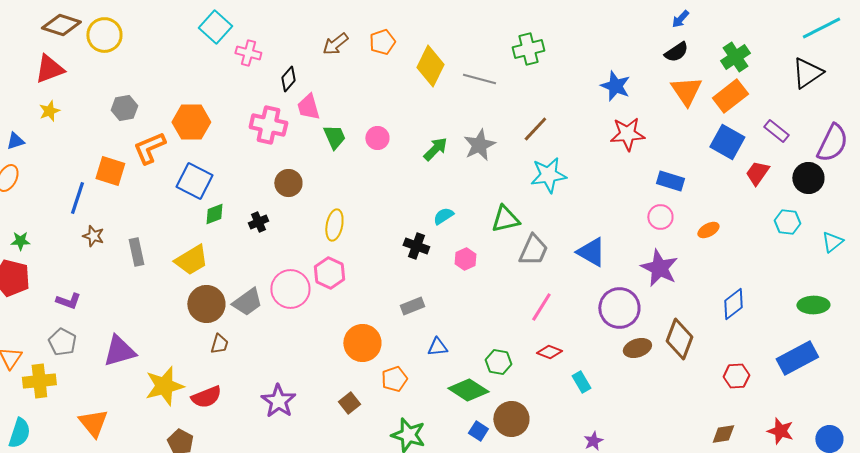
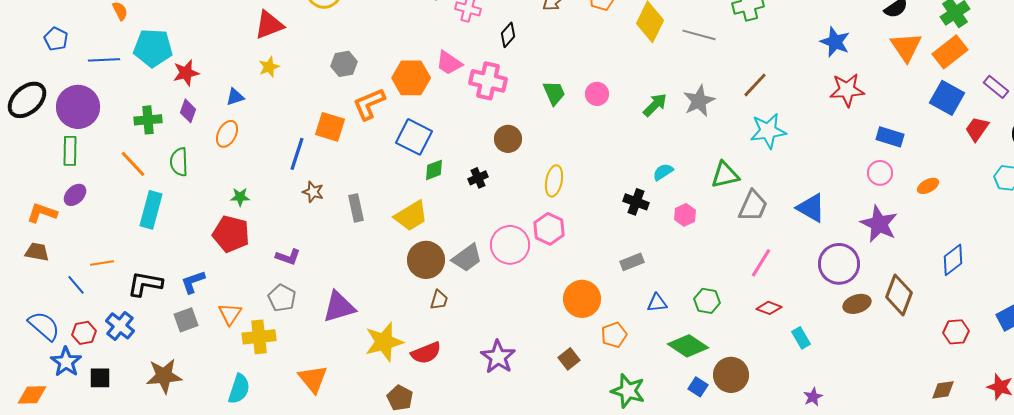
pink trapezoid: (308, 107) -> (449, 63), moved, turned -40
green hexagon: (498, 362) -> (707, 301), moved

